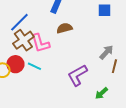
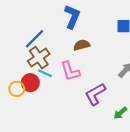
pink L-shape: (40, 43) -> (70, 71), moved
cyan line: (34, 66) -> (45, 73), moved

